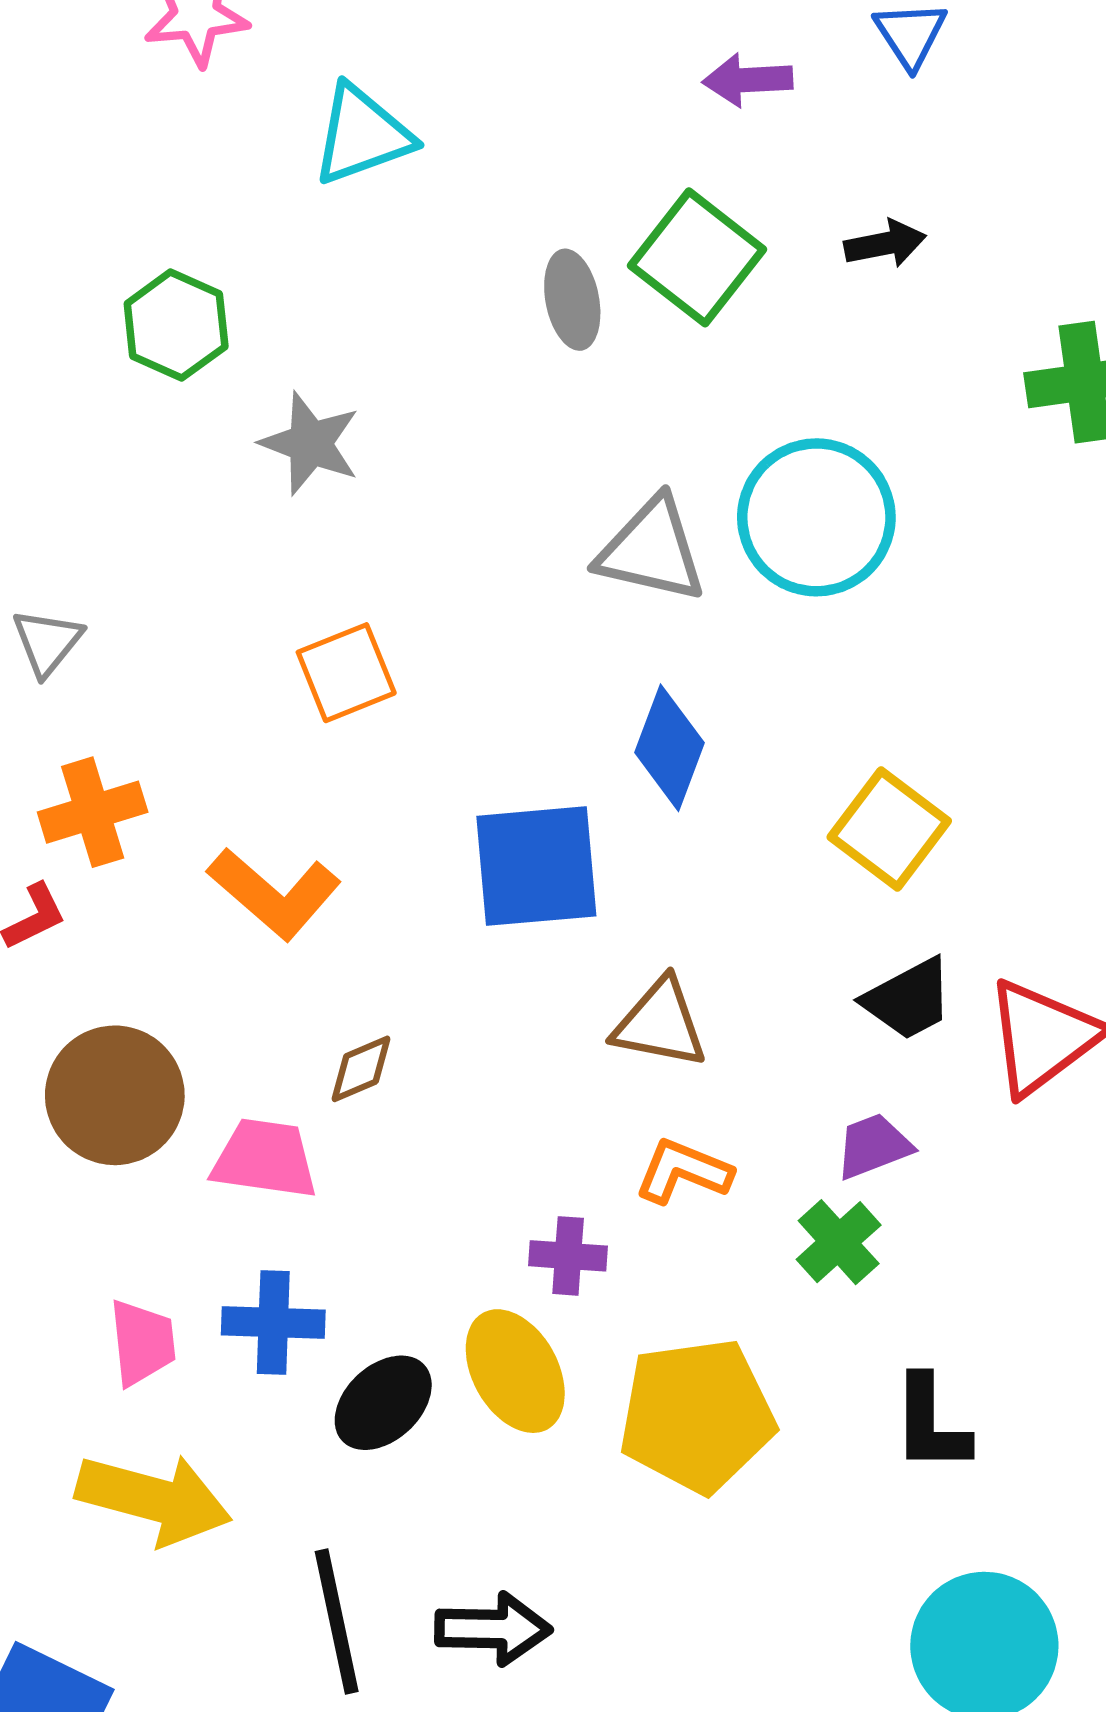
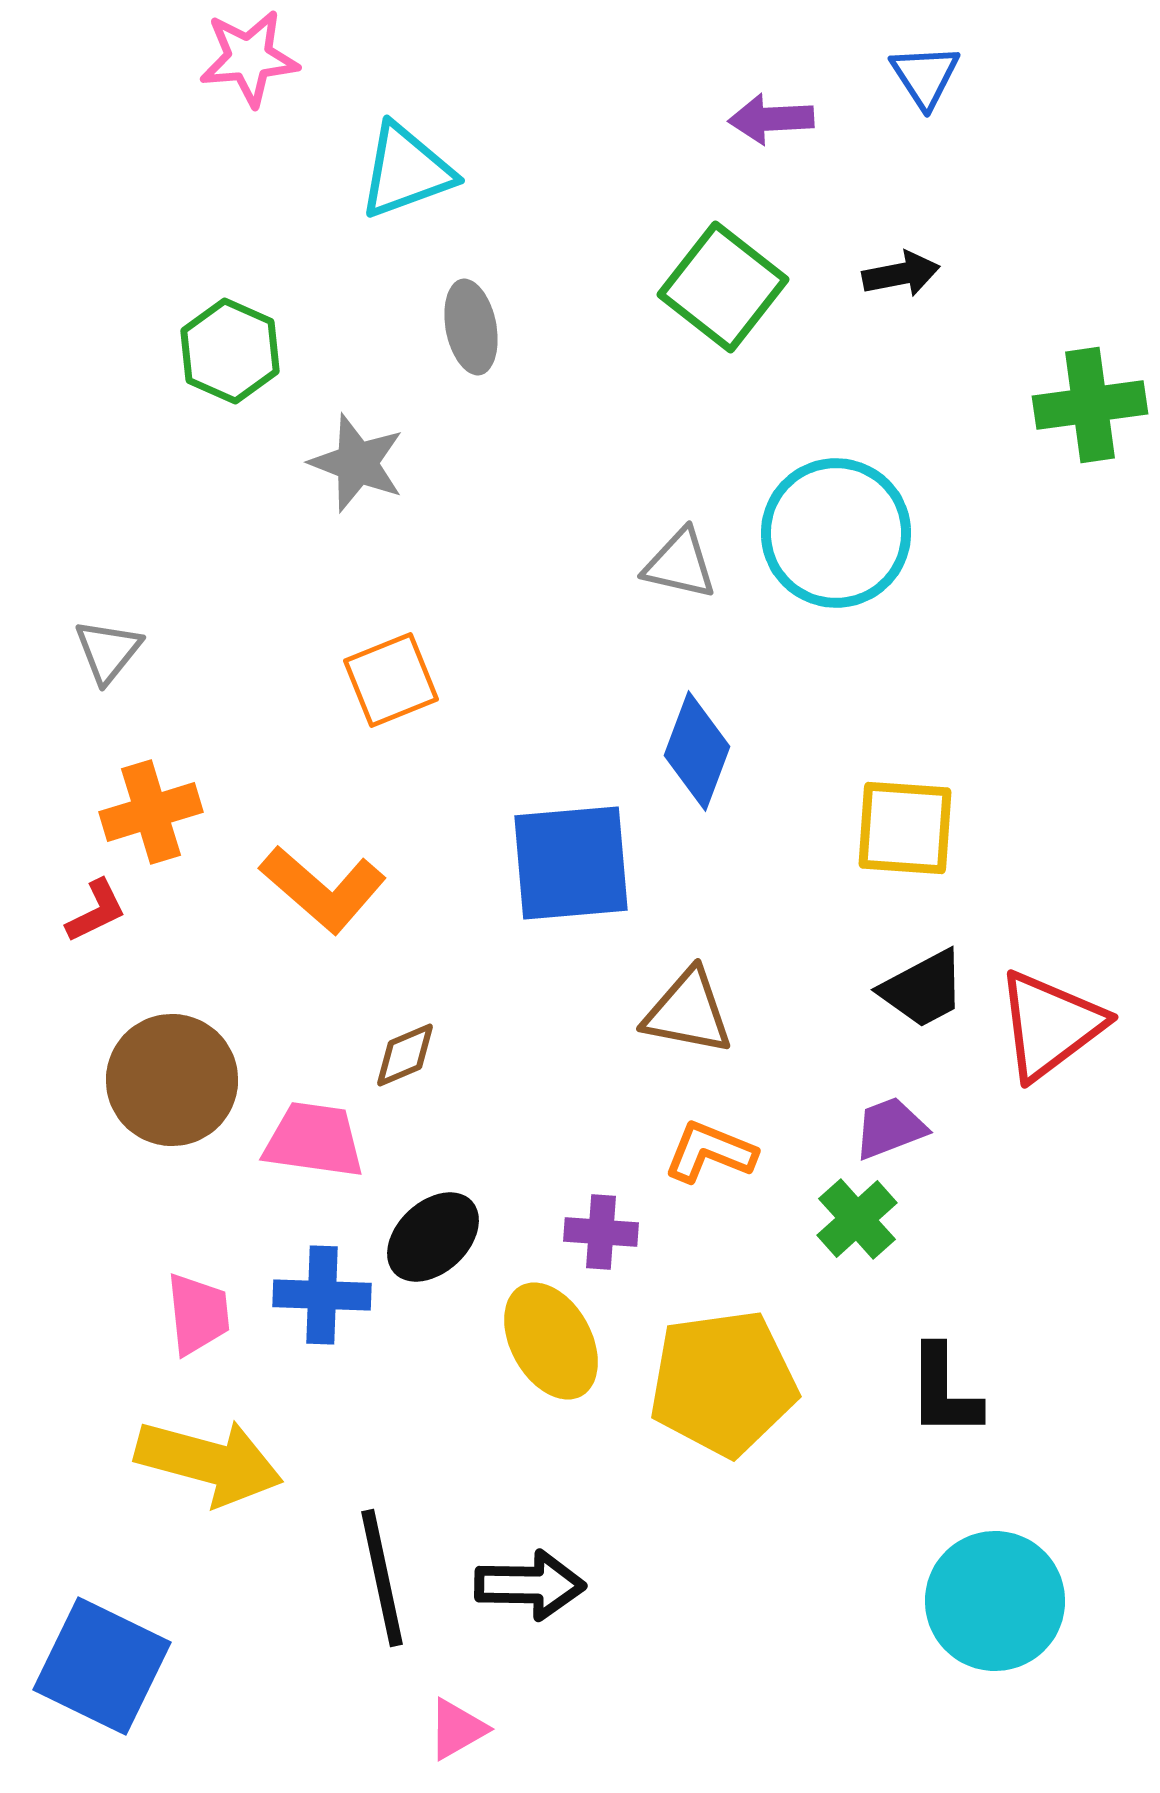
gray ellipse: (572, 300) -> (471, 327), moved
gray triangle: (652, 550) -> (680, 564), size x0.7
yellow square: (889, 829) -> (905, 828), turned -33
black ellipse: (383, 1403) -> (433, 1237), moved

